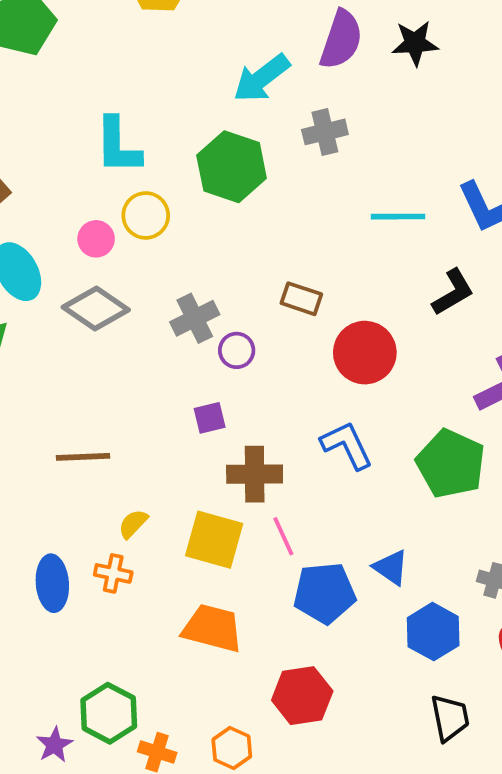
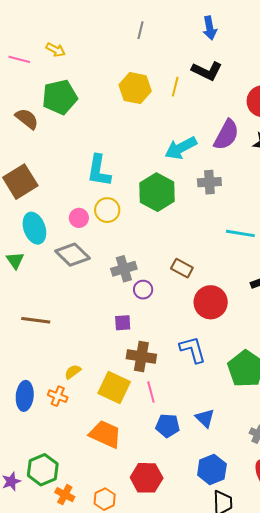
brown line: (83, 457) -> (36, 320), moved
blue pentagon: (325, 593) -> (168, 426), size x0.7
blue hexagon: (433, 632) -> (212, 469), moved

